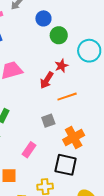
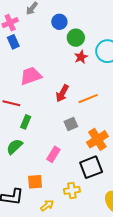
red star: (61, 66) -> (81, 57), moved
red arrow: (47, 80) -> (62, 93), moved
black square: (66, 165) -> (91, 167), turned -30

